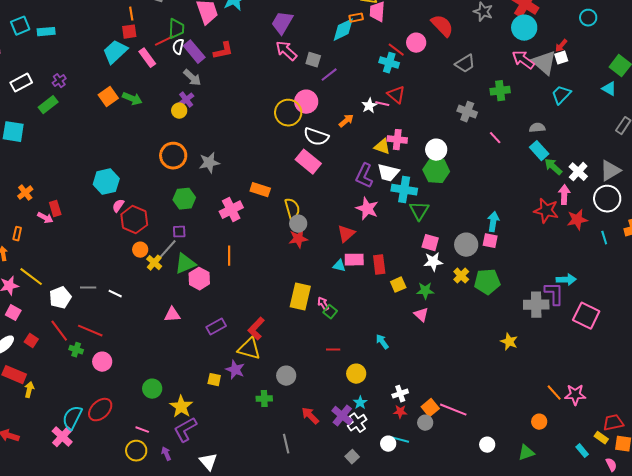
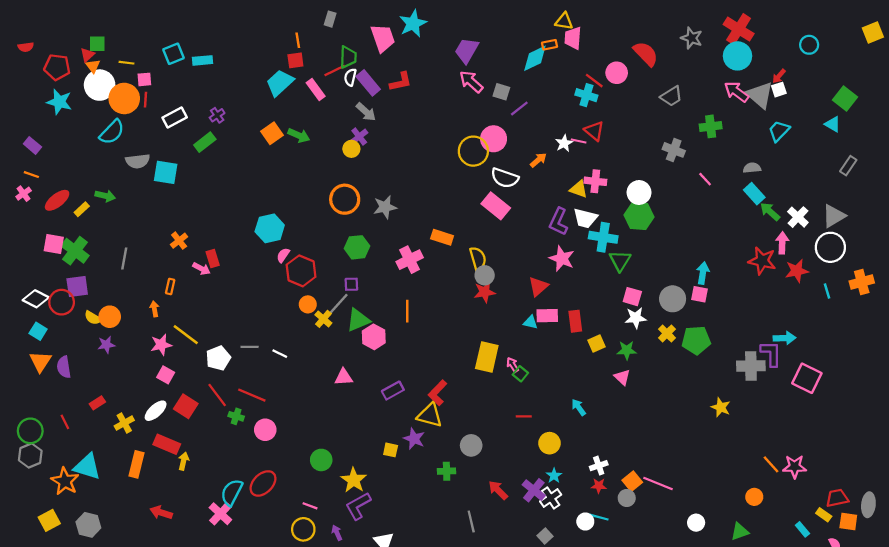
red square: (31, 341) -> (186, 406), size x1.5

